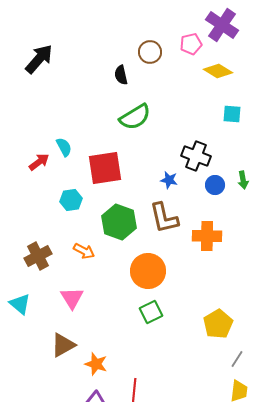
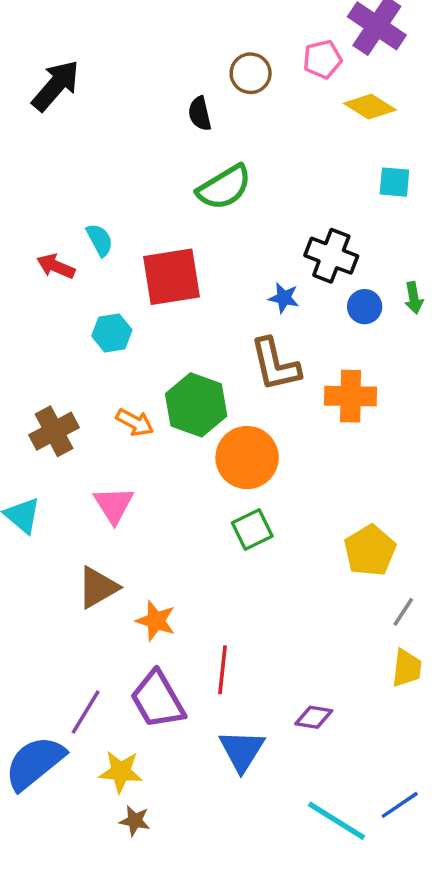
red arrow: (39, 162) -> (56, 266), turned -120
green hexagon: (119, 222) -> (196, 405), moved

